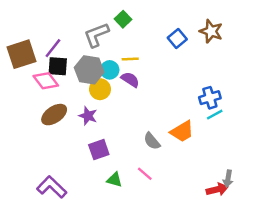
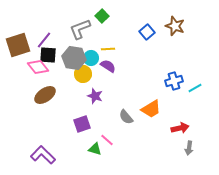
cyan line: (215, 115) -> (195, 88), moved
purple star: (88, 116) -> (95, 96), moved
pink line: (145, 174) -> (107, 140), moved
red arrow: (217, 189) -> (180, 128), moved

